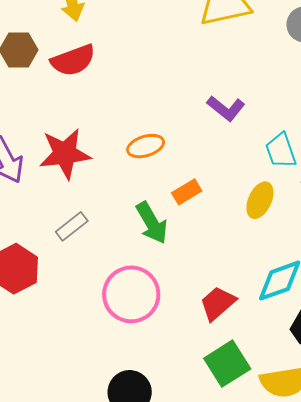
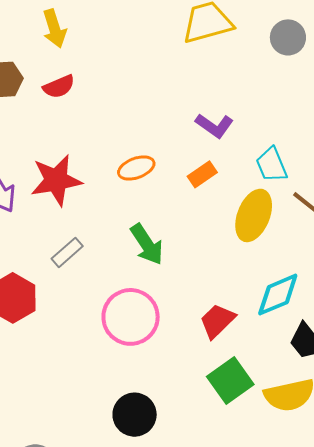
red semicircle: (73, 60) -> (59, 87), size x0.7
orange rectangle: (187, 192) -> (202, 174), moved
yellow ellipse: (260, 200) -> (254, 215), size x1.4

